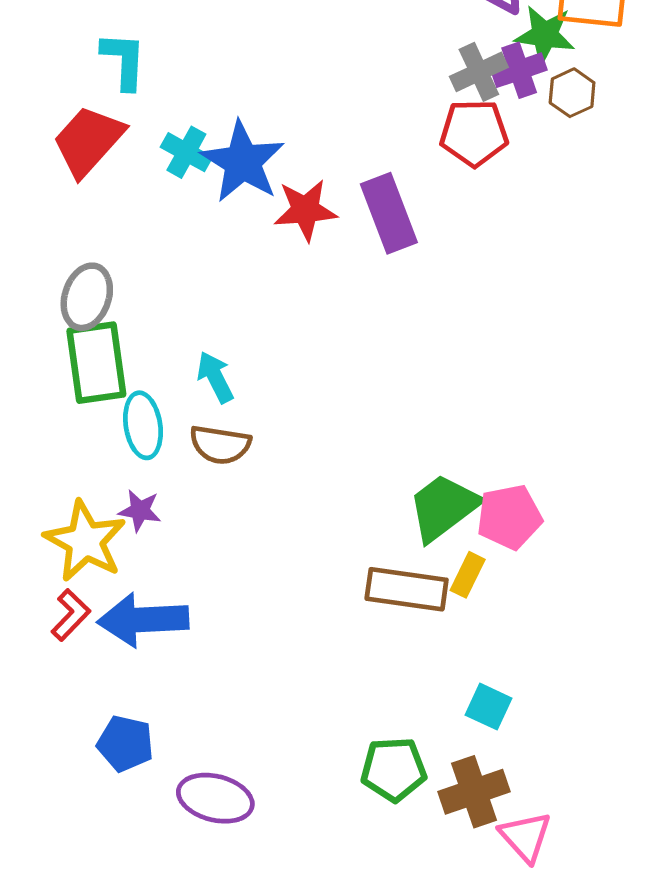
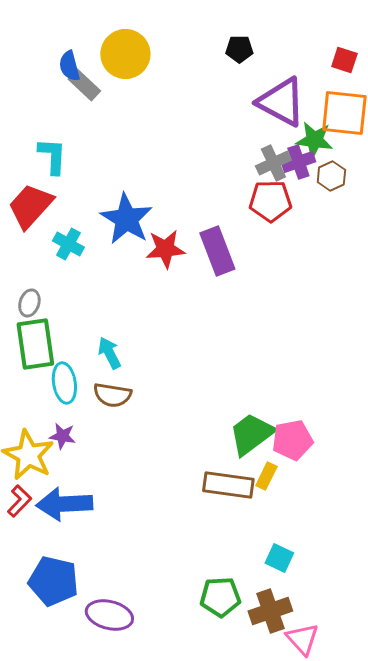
cyan cross: (186, 152) -> (68, 244), moved
gray ellipse: (87, 297) -> (29, 303), size x0.7
blue pentagon: (125, 744) -> (53, 581), size x1.4

